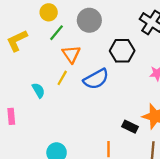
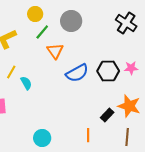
black hexagon: (122, 51) -> (108, 71), moved
yellow line: (62, 78) -> (11, 72), moved
black rectangle: (130, 127) -> (107, 115), turned -72

